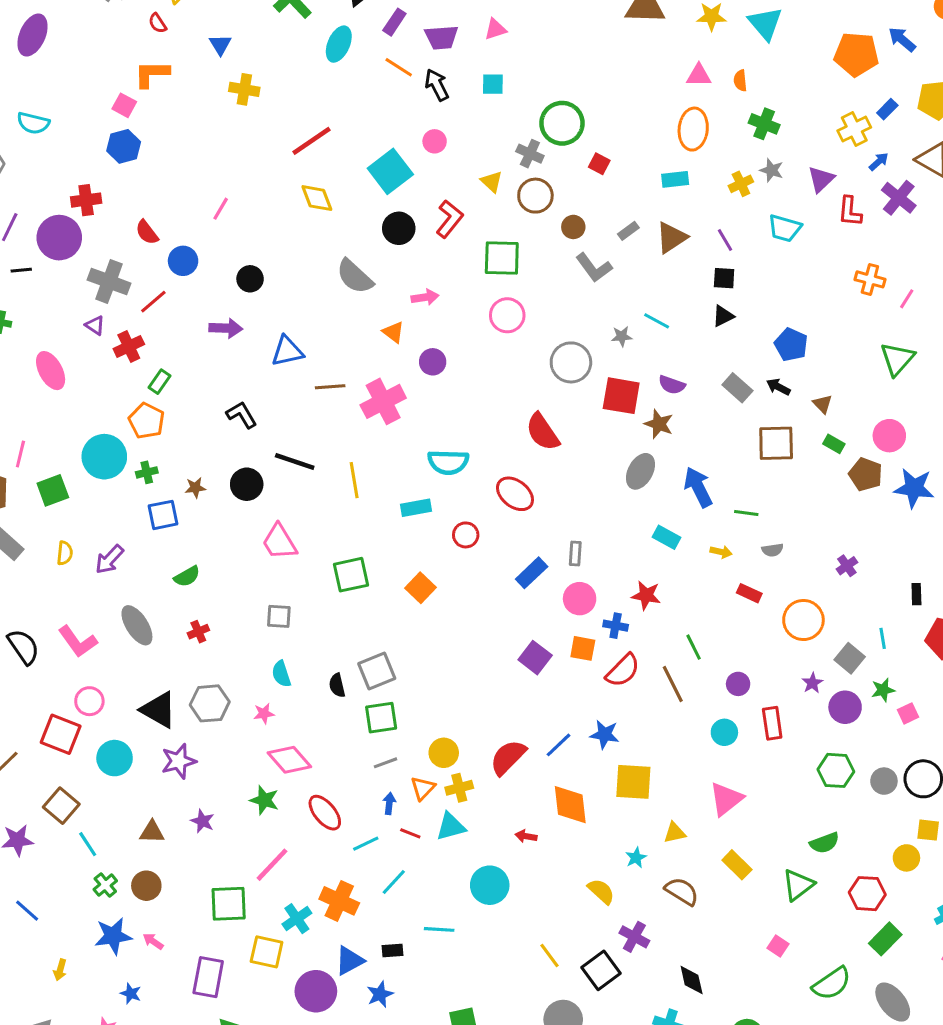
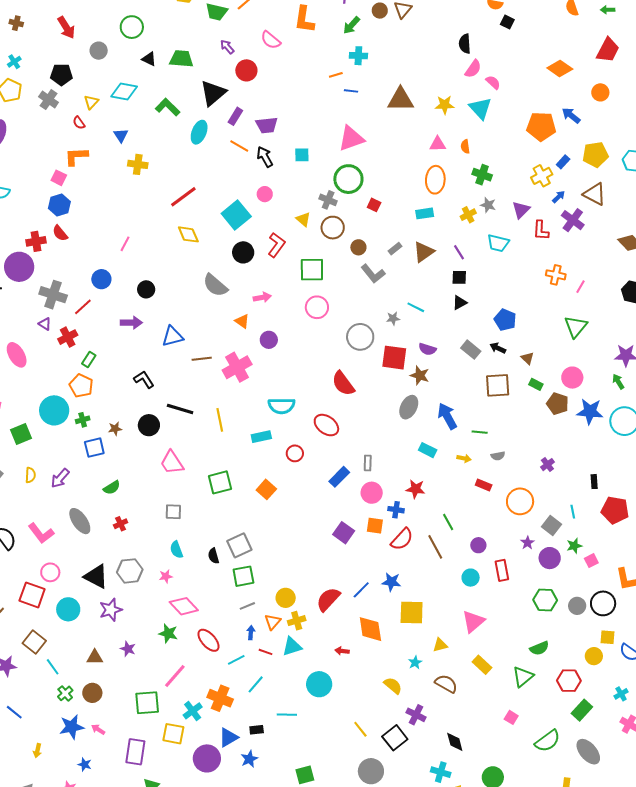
pink triangle: (495, 29) -> (351, 138), moved, size x1.8
red semicircle: (147, 232) -> (60, 233), moved

